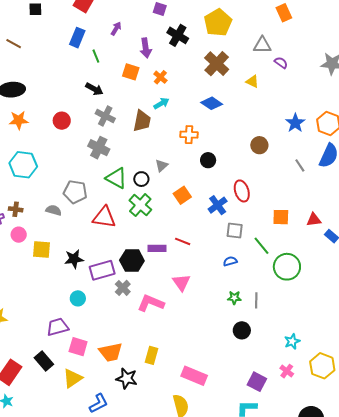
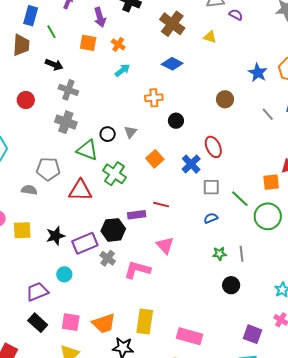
brown trapezoid: (142, 121) -> (21, 45), moved
black circle: (141, 179) -> (108, 134), moved
orange square: (281, 217) -> (271, 182), moved
purple trapezoid: (58, 327) -> (37, 292), moved
yellow rectangle: (152, 355) -> (145, 321), size x1.4
black rectangle: (44, 361) -> (38, 323), moved

